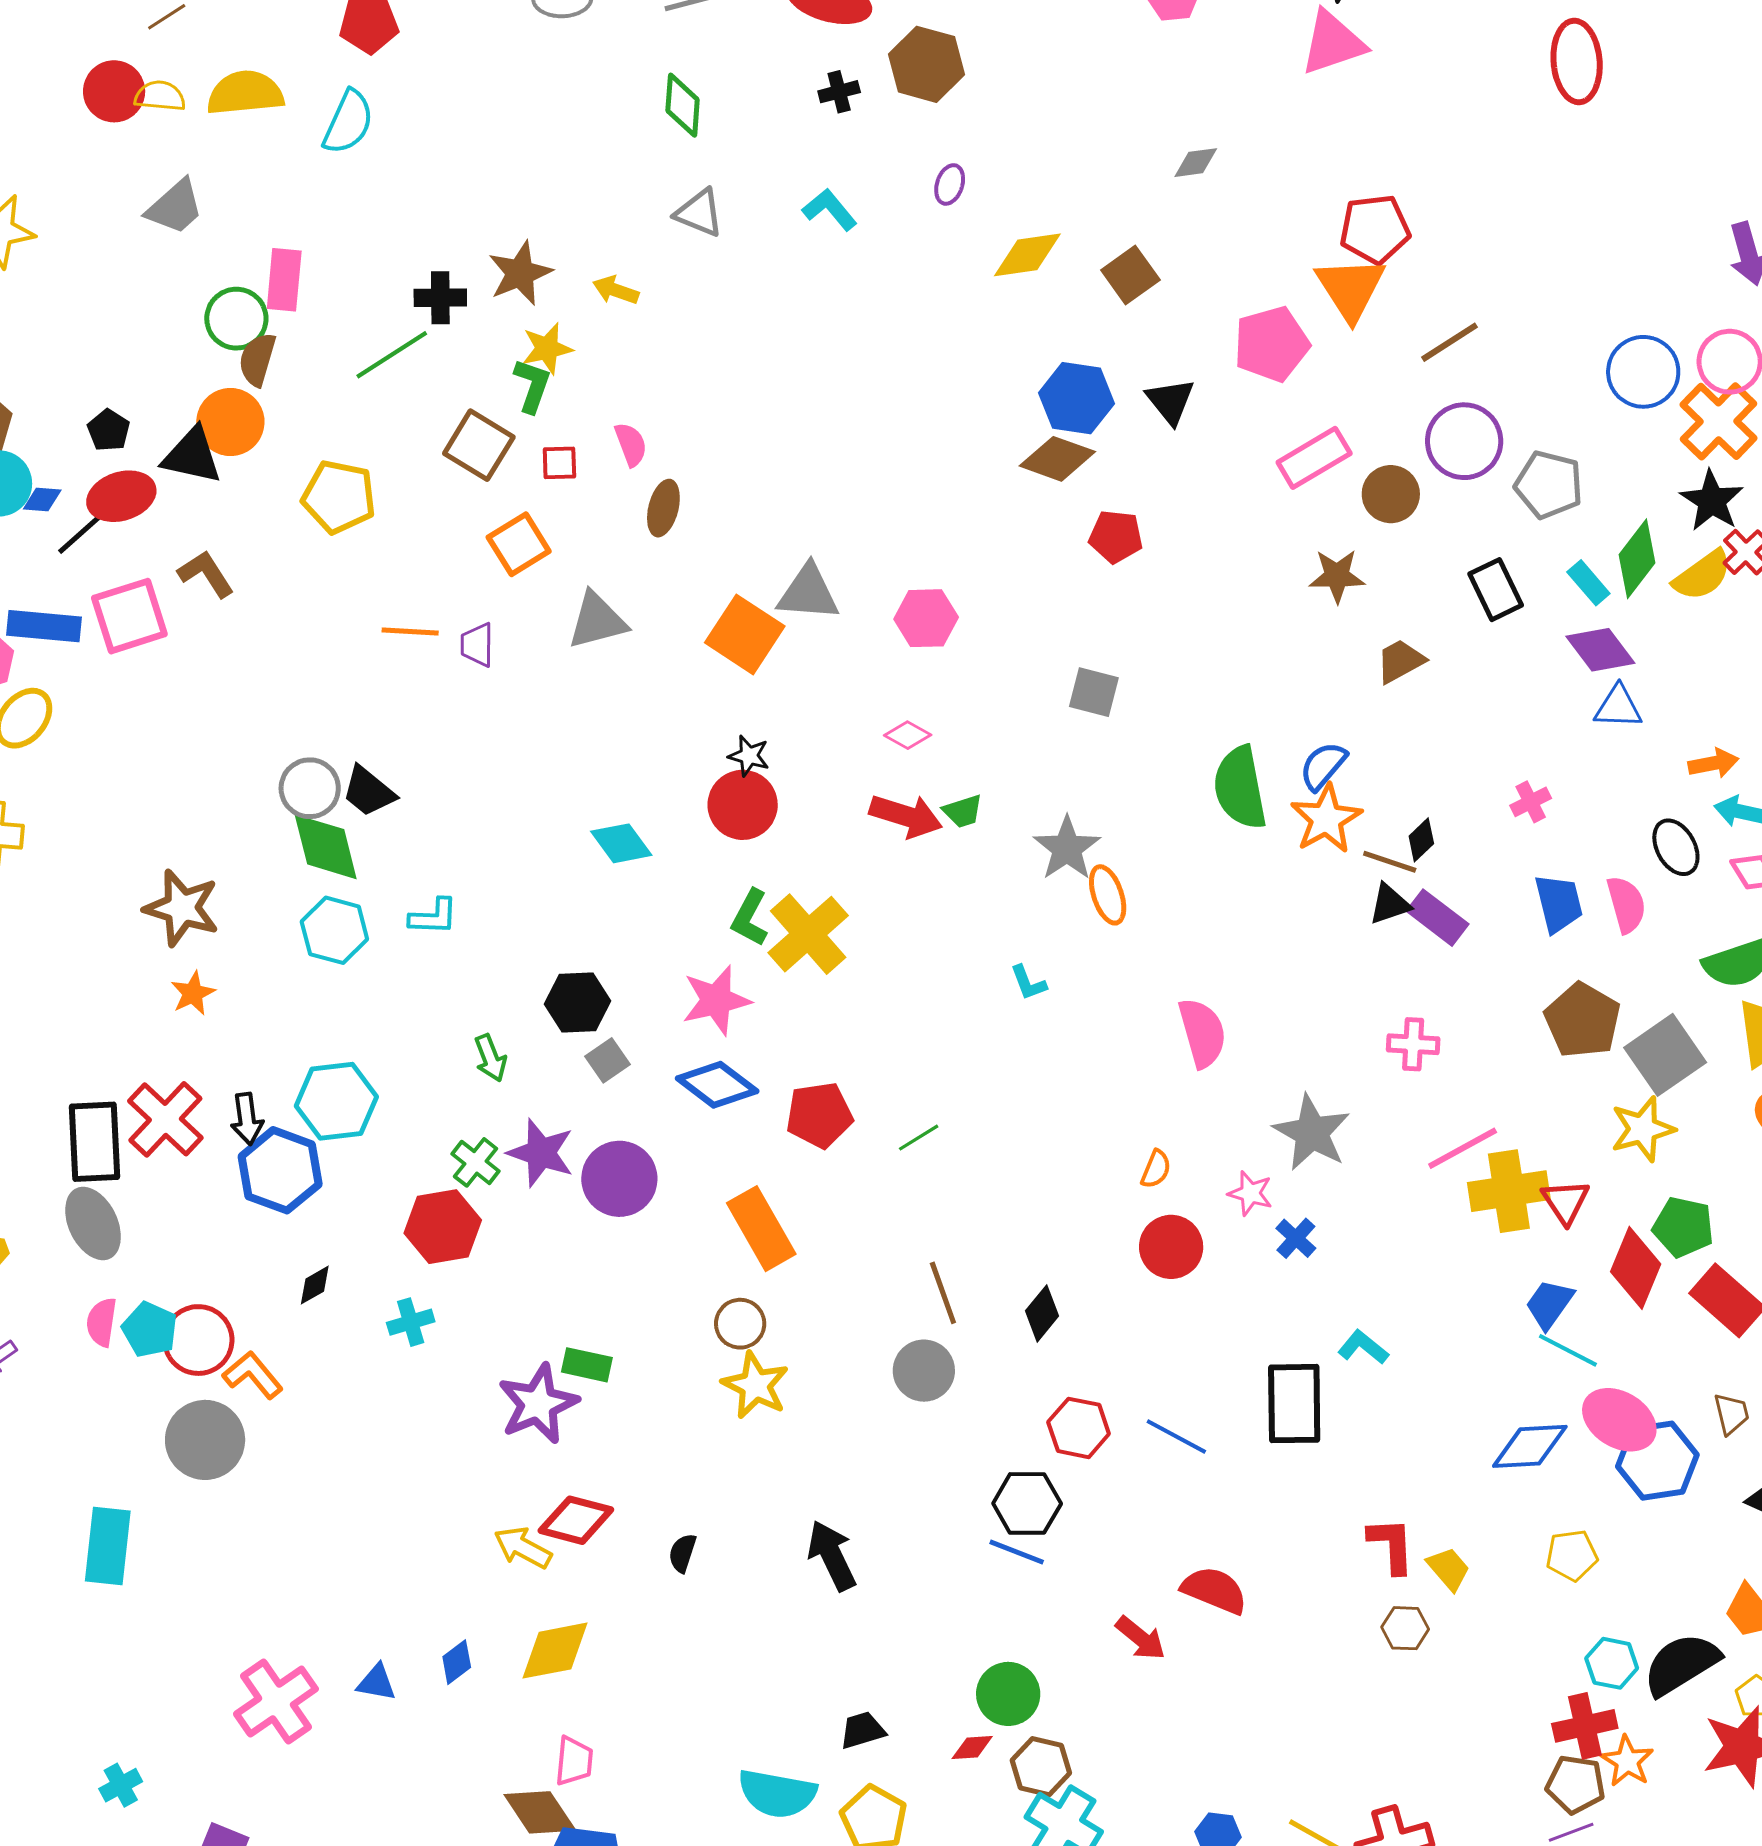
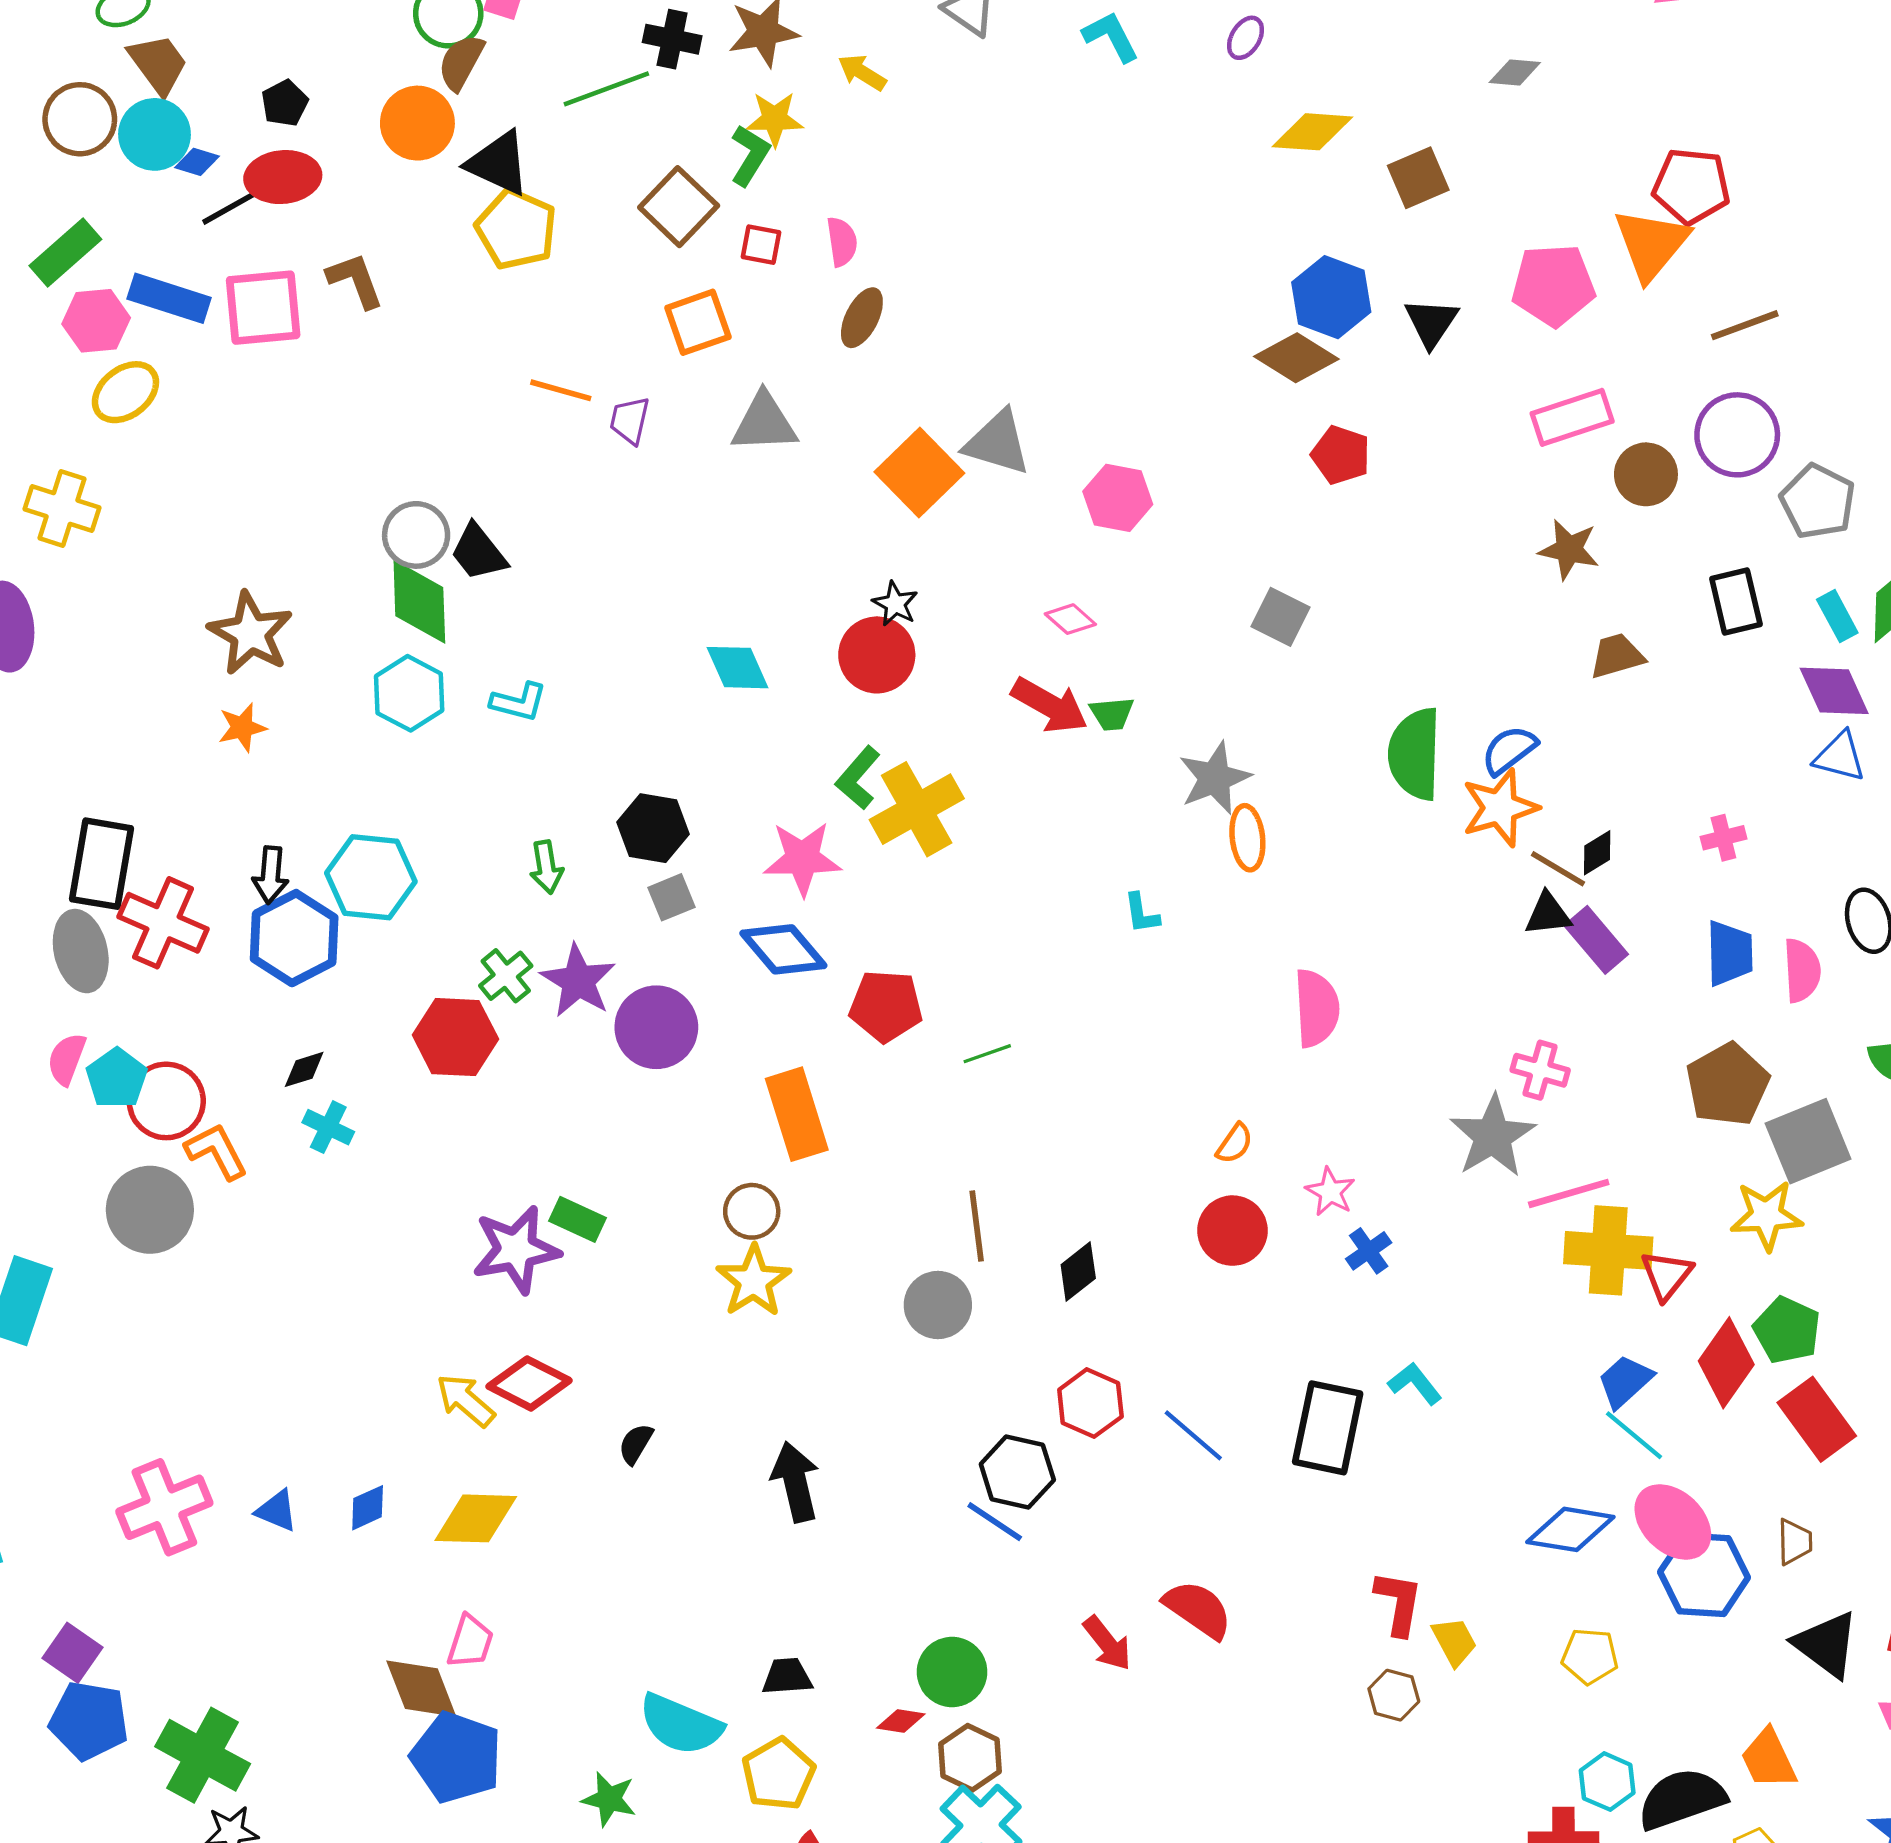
black triangle: (192, 456) -> (498, 163), moved
red cross: (165, 1119) -> (163, 923), moved, turned -32
gray star: (1312, 1133) -> (1493, 1136), moved
cyan cross: (411, 1322) -> (328, 1127), moved, turned 30

